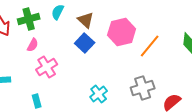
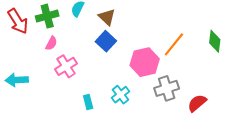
pink hexagon: (122, 32) -> (145, 62), moved
cyan rectangle: (37, 101) -> (88, 102), moved

